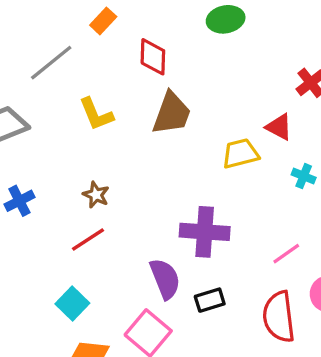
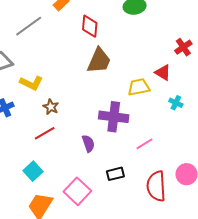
yellow L-shape: (96, 114) -> (31, 83), moved, turned -45
purple cross: (205, 232) -> (114, 117), moved
pink line: (286, 254) -> (144, 144), moved
purple semicircle: (165, 279) -> (88, 143), moved, size x0.7

